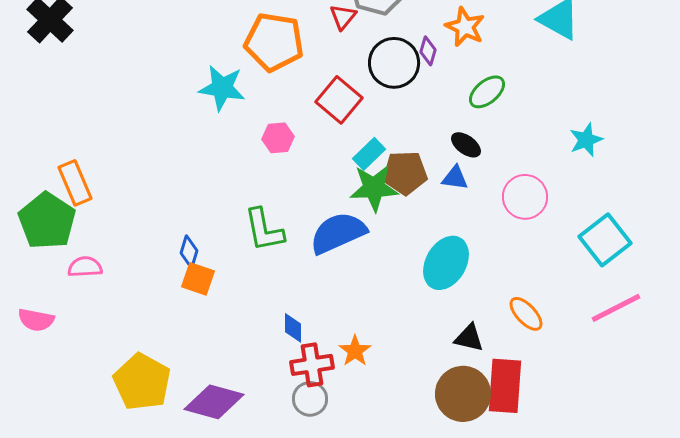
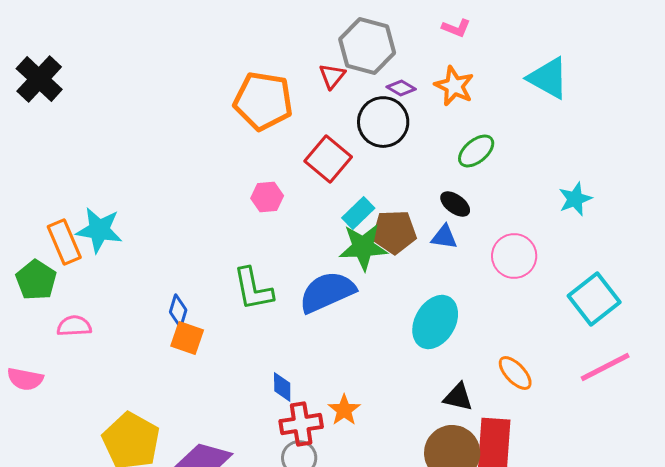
purple diamond: (428, 51) -> (401, 88), moved, turned -76
cyan star: (222, 88) -> (99, 230), moved
green pentagon: (47, 221) -> (36, 280), size x0.7

